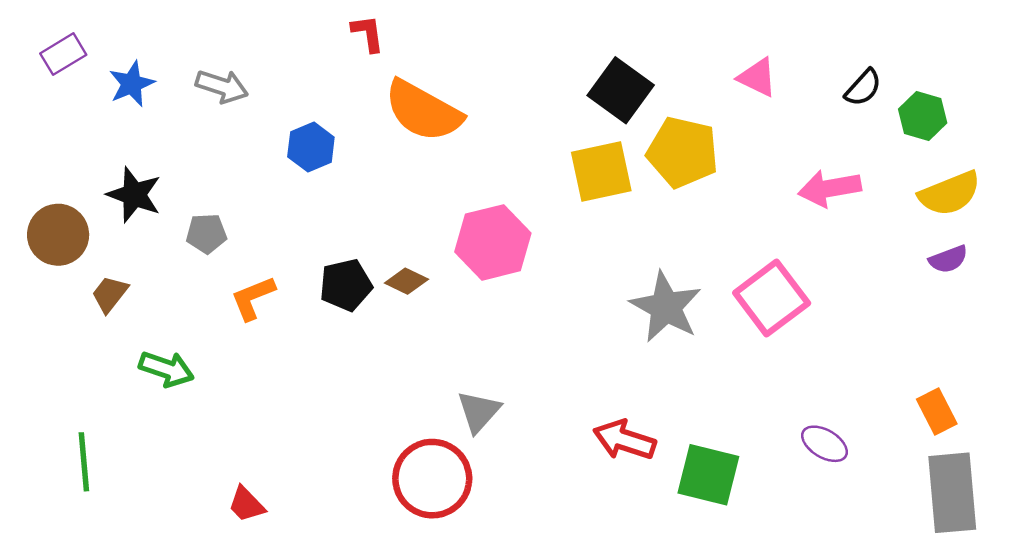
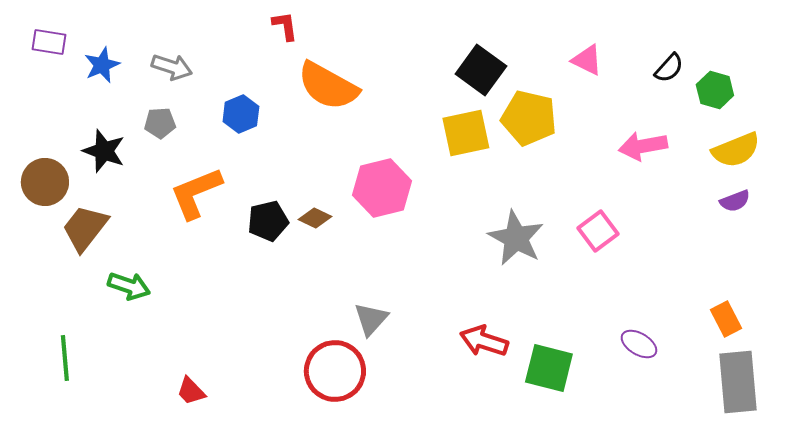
purple rectangle: (63, 54) -> (49, 42), turned 40
gray pentagon: (206, 233) -> (160, 123), moved
brown trapezoid: (110, 294) -> (85, 228), size x1.6
orange L-shape: (253, 298) -> (196, 193), moved, size x1.5
pink square: (772, 298) -> (598, 231), size x0.7

